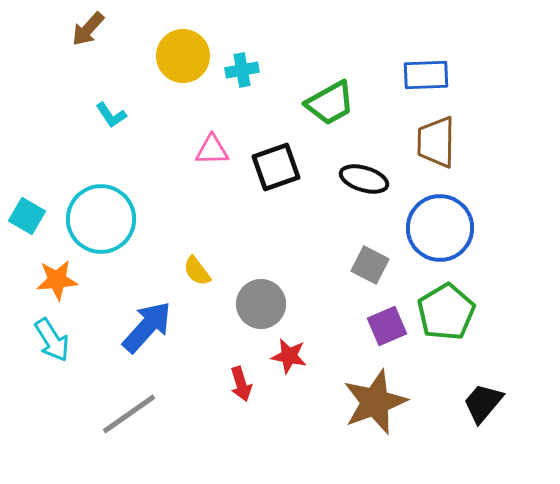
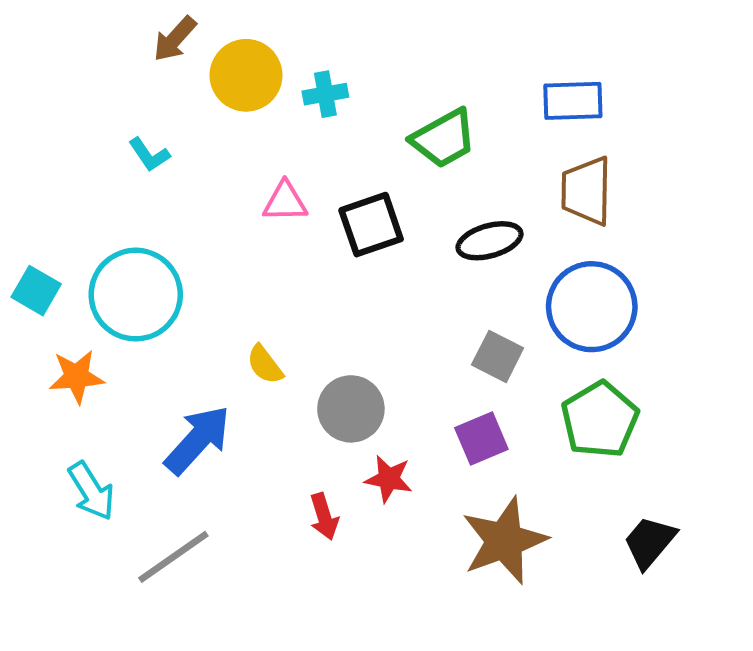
brown arrow: (88, 29) -> (175, 39), moved
black ellipse: (364, 179) -> (489, 241), turned -33
purple square: (387, 326) -> (481, 438), moved
cyan arrow: (52, 340) -> (91, 491), moved

